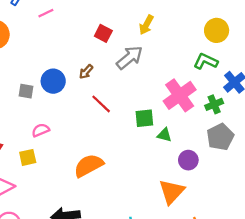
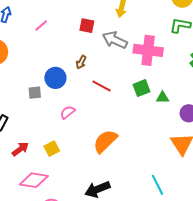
pink line: (46, 13) -> (41, 26), moved
gray arrow: (130, 58) -> (115, 40), turned -100
pink cross: (180, 95) -> (148, 50), moved, turned -32
pink semicircle: (41, 130) -> (68, 112), moved

